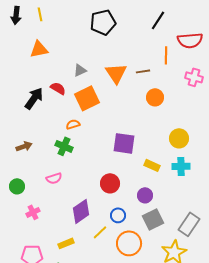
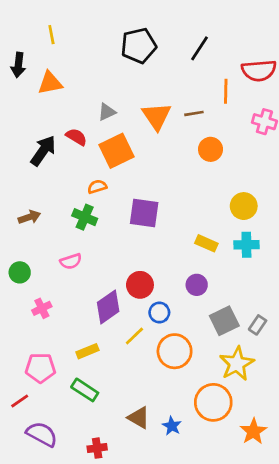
black arrow: (16, 15) -> (18, 65), moved
black line: (158, 20) -> (199, 48), moved
purple square: (124, 143) -> (144, 213), moved
red circle: (110, 183) -> (140, 285), moved
gray square: (153, 219) -> (224, 321), moved
gray rectangle: (189, 224) -> (258, 325), size x0.6

